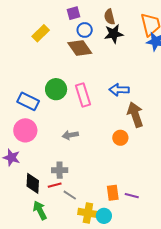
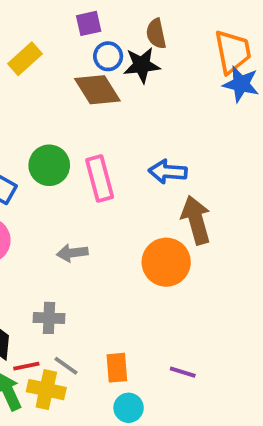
black star: (114, 34) -> (142, 65), moved
orange circle: (120, 138) -> (166, 262), size x1.6
red line: (55, 185) -> (26, 366), moved
orange rectangle: (113, 193) -> (117, 368), moved
yellow cross: (88, 213) -> (46, 390), moved

